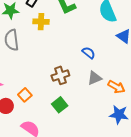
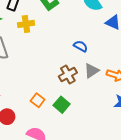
brown cross: (60, 75) -> (68, 75), moved
orange square: (25, 95) -> (38, 100), moved

